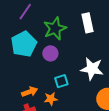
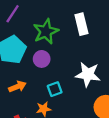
orange arrow: (30, 92) -> (17, 87), moved

